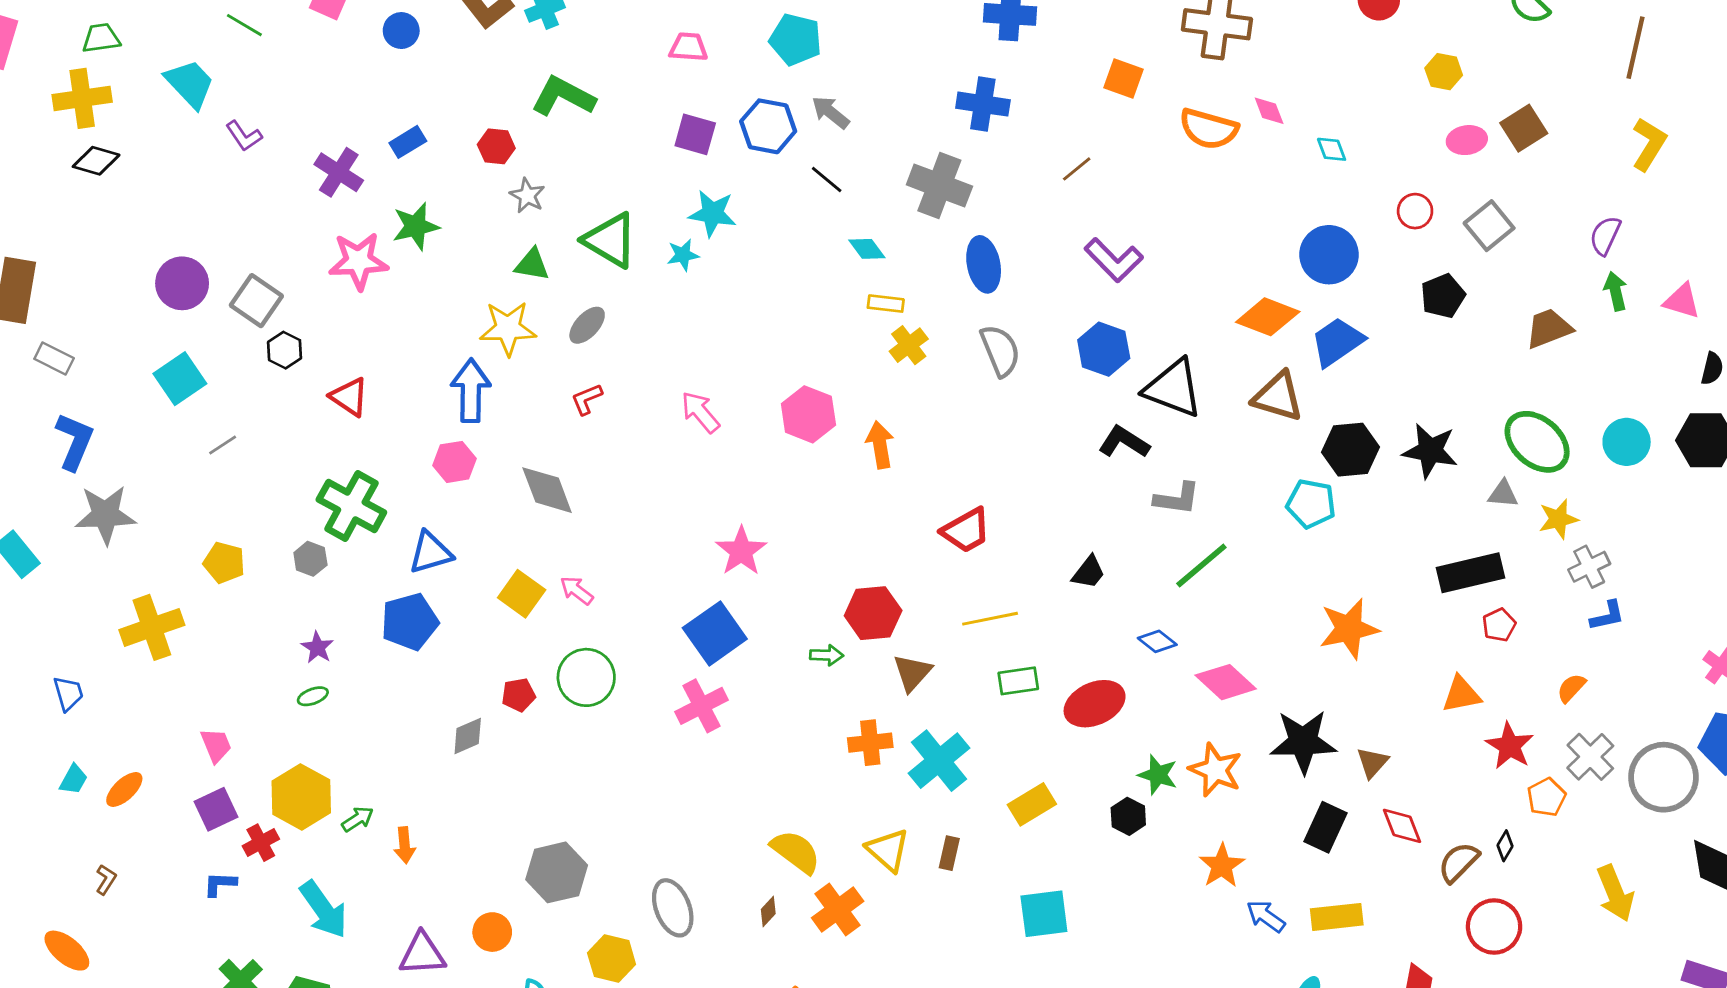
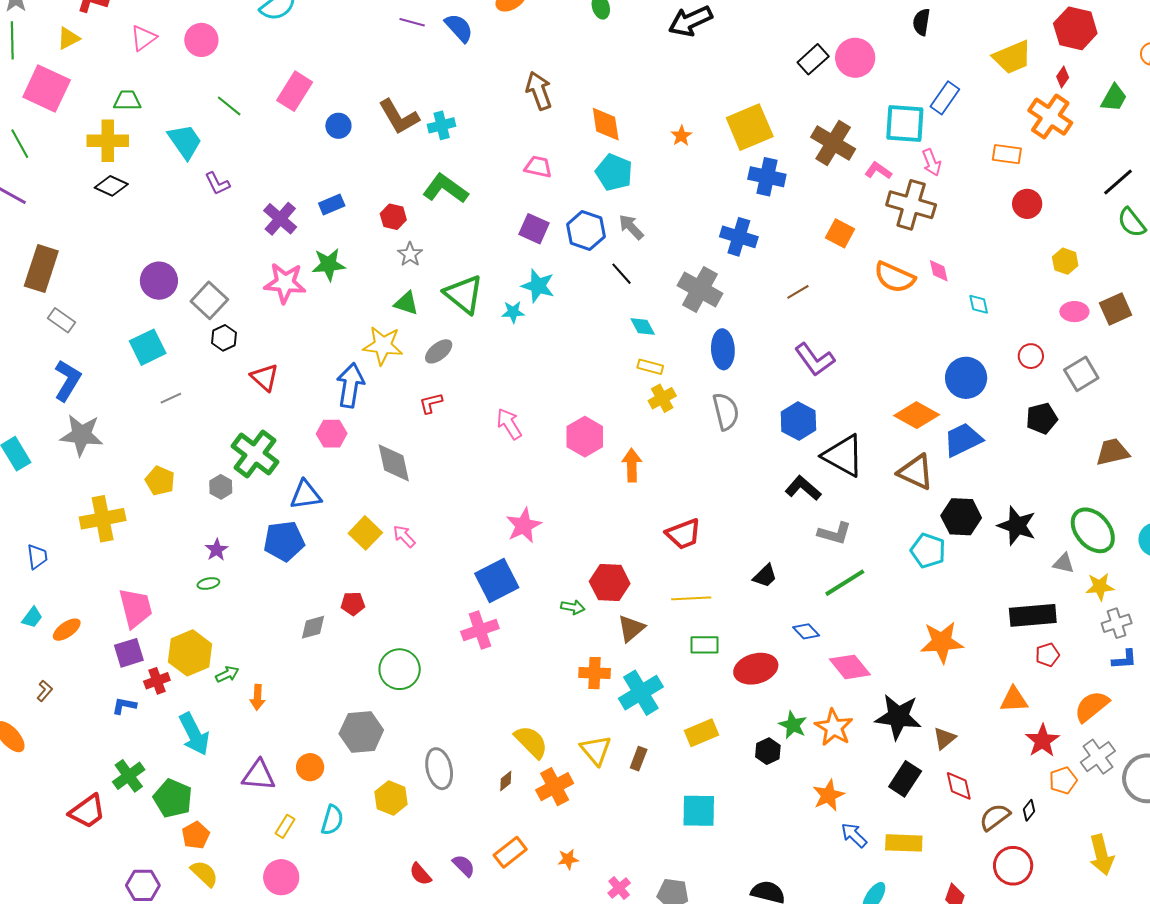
green circle: (586, 677) -> (400, 669), moved
orange semicircle: (1571, 688) -> (1092, 706), size x1.6
pink trapezoid: (216, 745) -> (136, 608), size x1.6

